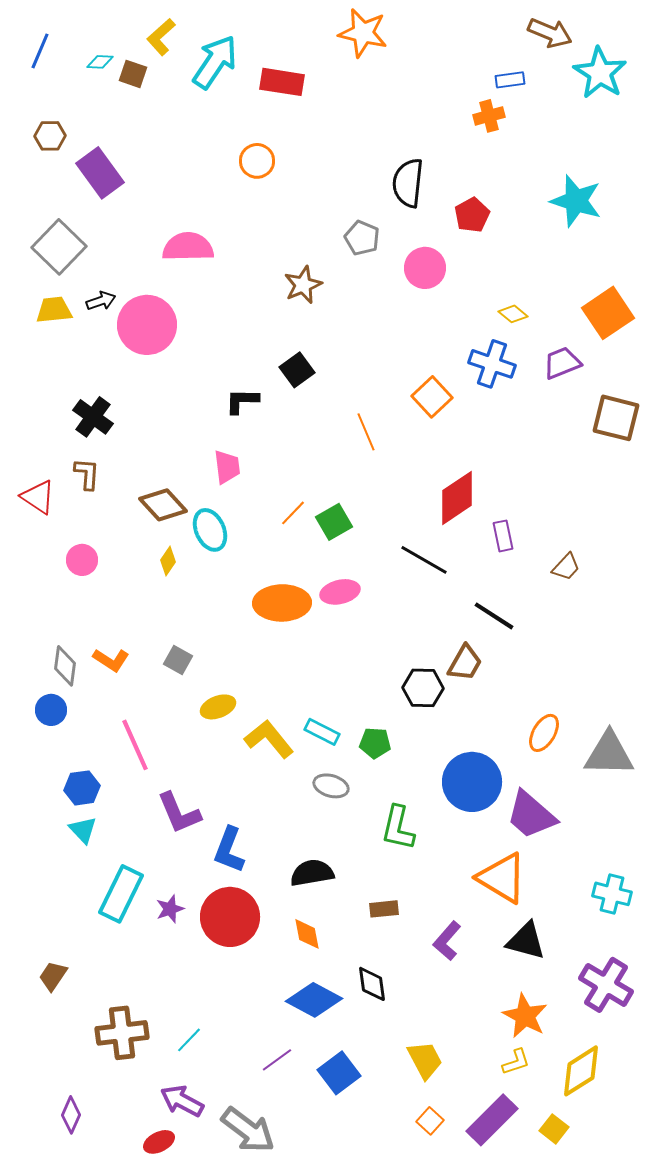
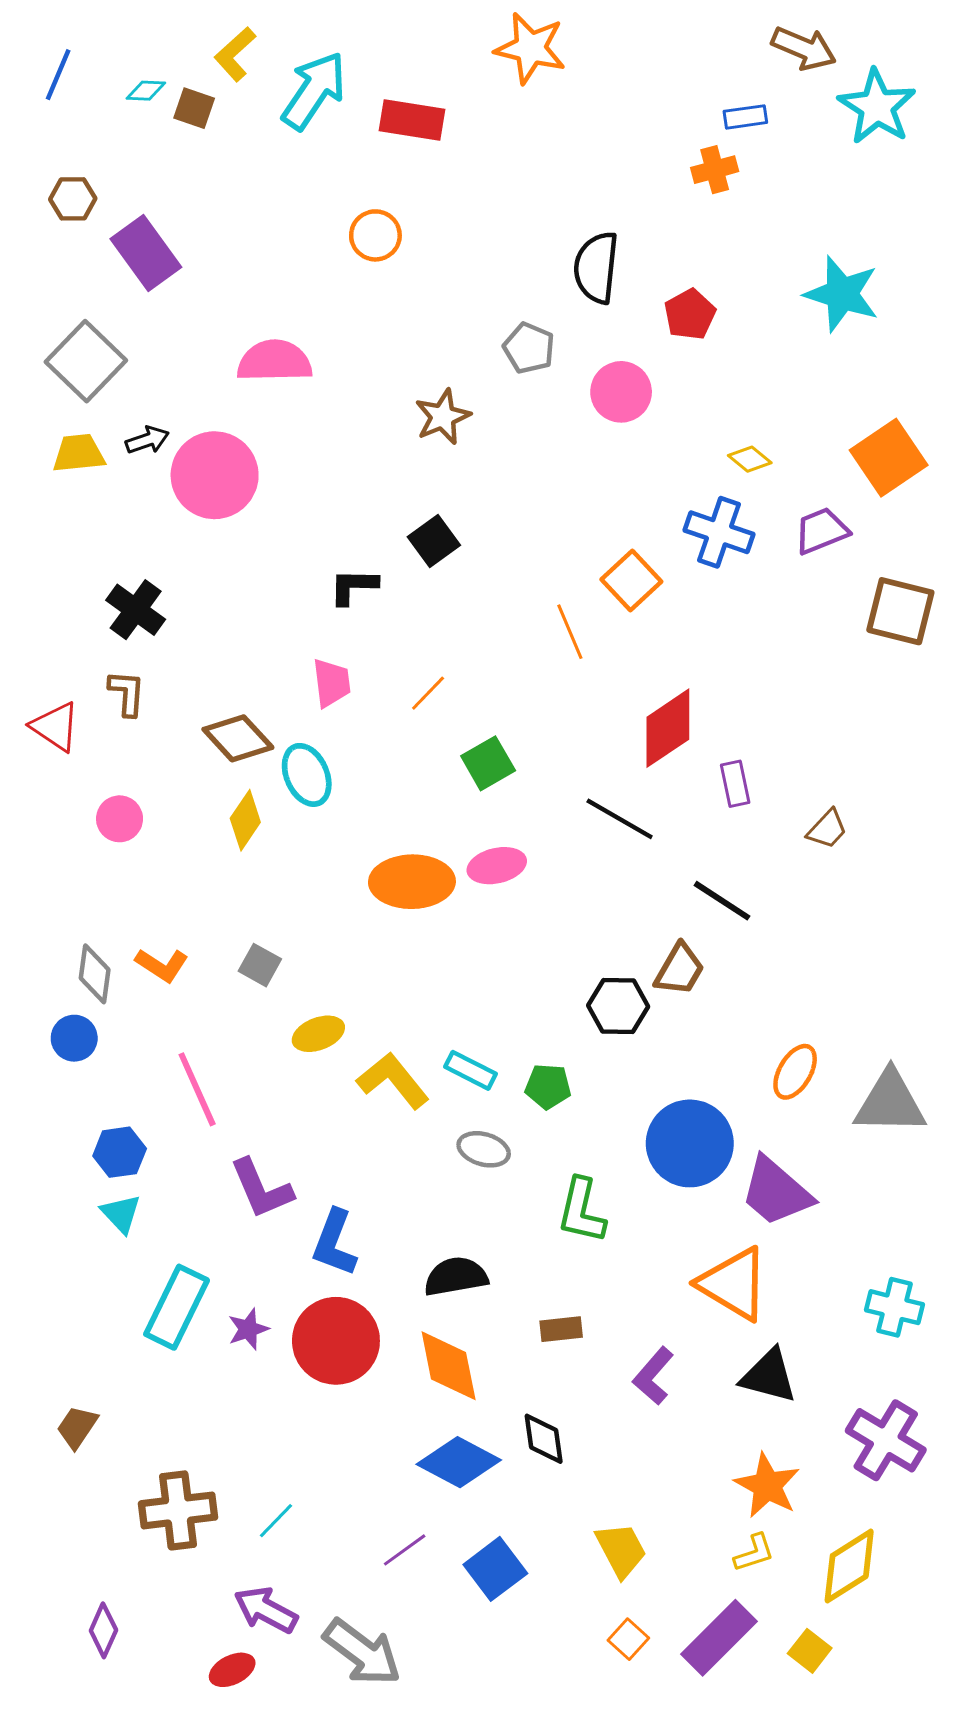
orange line: (366, 432) -> (570, 632), moved
orange line: (293, 513) -> (428, 693), moved
yellow diamond: (168, 561) -> (245, 820), size x1.4
orange diamond: (307, 934) -> (449, 1366), size x1.6

